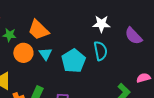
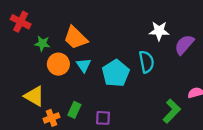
white star: (101, 24) -> (159, 31), moved
purple semicircle: (133, 36) -> (184, 45), turned 84

